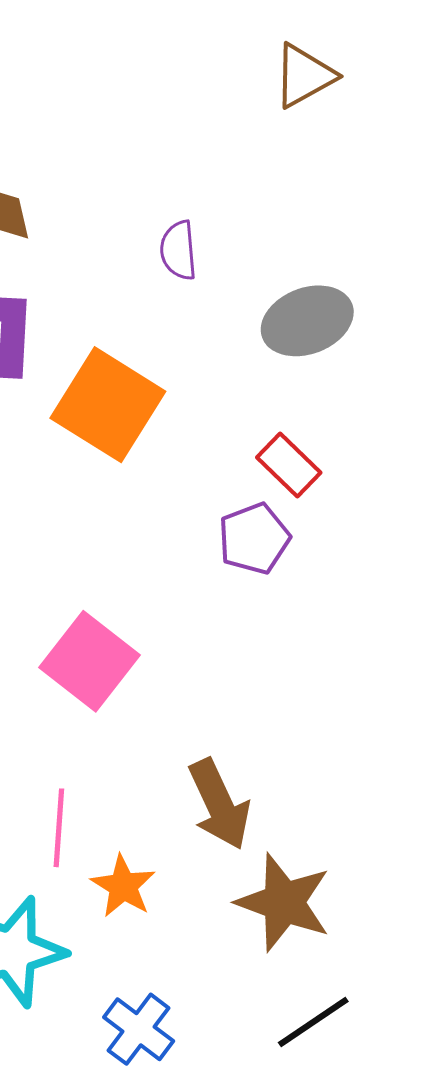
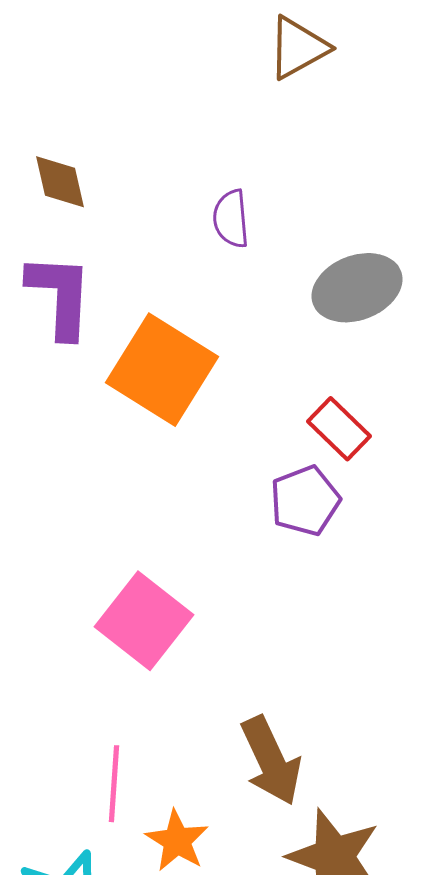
brown triangle: (304, 76) -> (298, 48), moved

